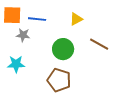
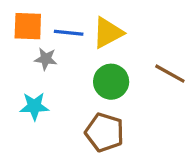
yellow triangle: (76, 19) -> (108, 33), moved, size x1.5

